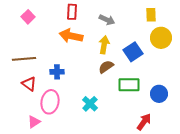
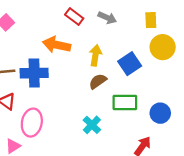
red rectangle: (72, 12) -> (74, 16), moved, turned -56
gray arrow: (107, 20) -> (107, 18), moved
blue cross: (57, 72) -> (34, 73), moved, size x1.6
cyan cross: (90, 104) -> (92, 125), moved

